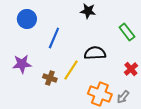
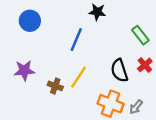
blue line: (54, 38) -> (76, 40), moved
black semicircle: (95, 53) -> (119, 71), moved, turned -105
red cross: (131, 69) -> (145, 65), moved

